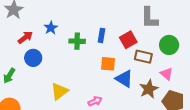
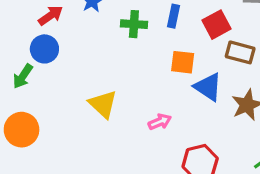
blue circle: (33, 58) -> (44, 49), moved
yellow triangle: (59, 91) -> (103, 104), turned -42

